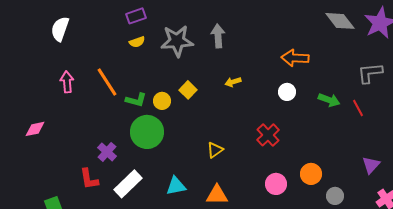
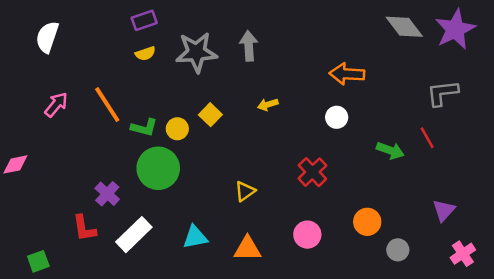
pink arrow: (67, 82) -> (56, 105), turned 45
green arrow: (329, 100) -> (390, 150), moved
pink circle: (276, 184) -> (307, 235), moved

